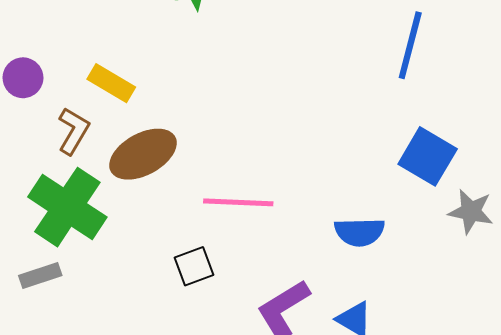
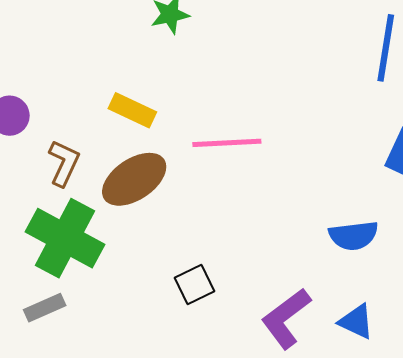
yellow rectangle: (111, 83) -> (132, 110), moved
pink line: (238, 202) -> (227, 143), moved

